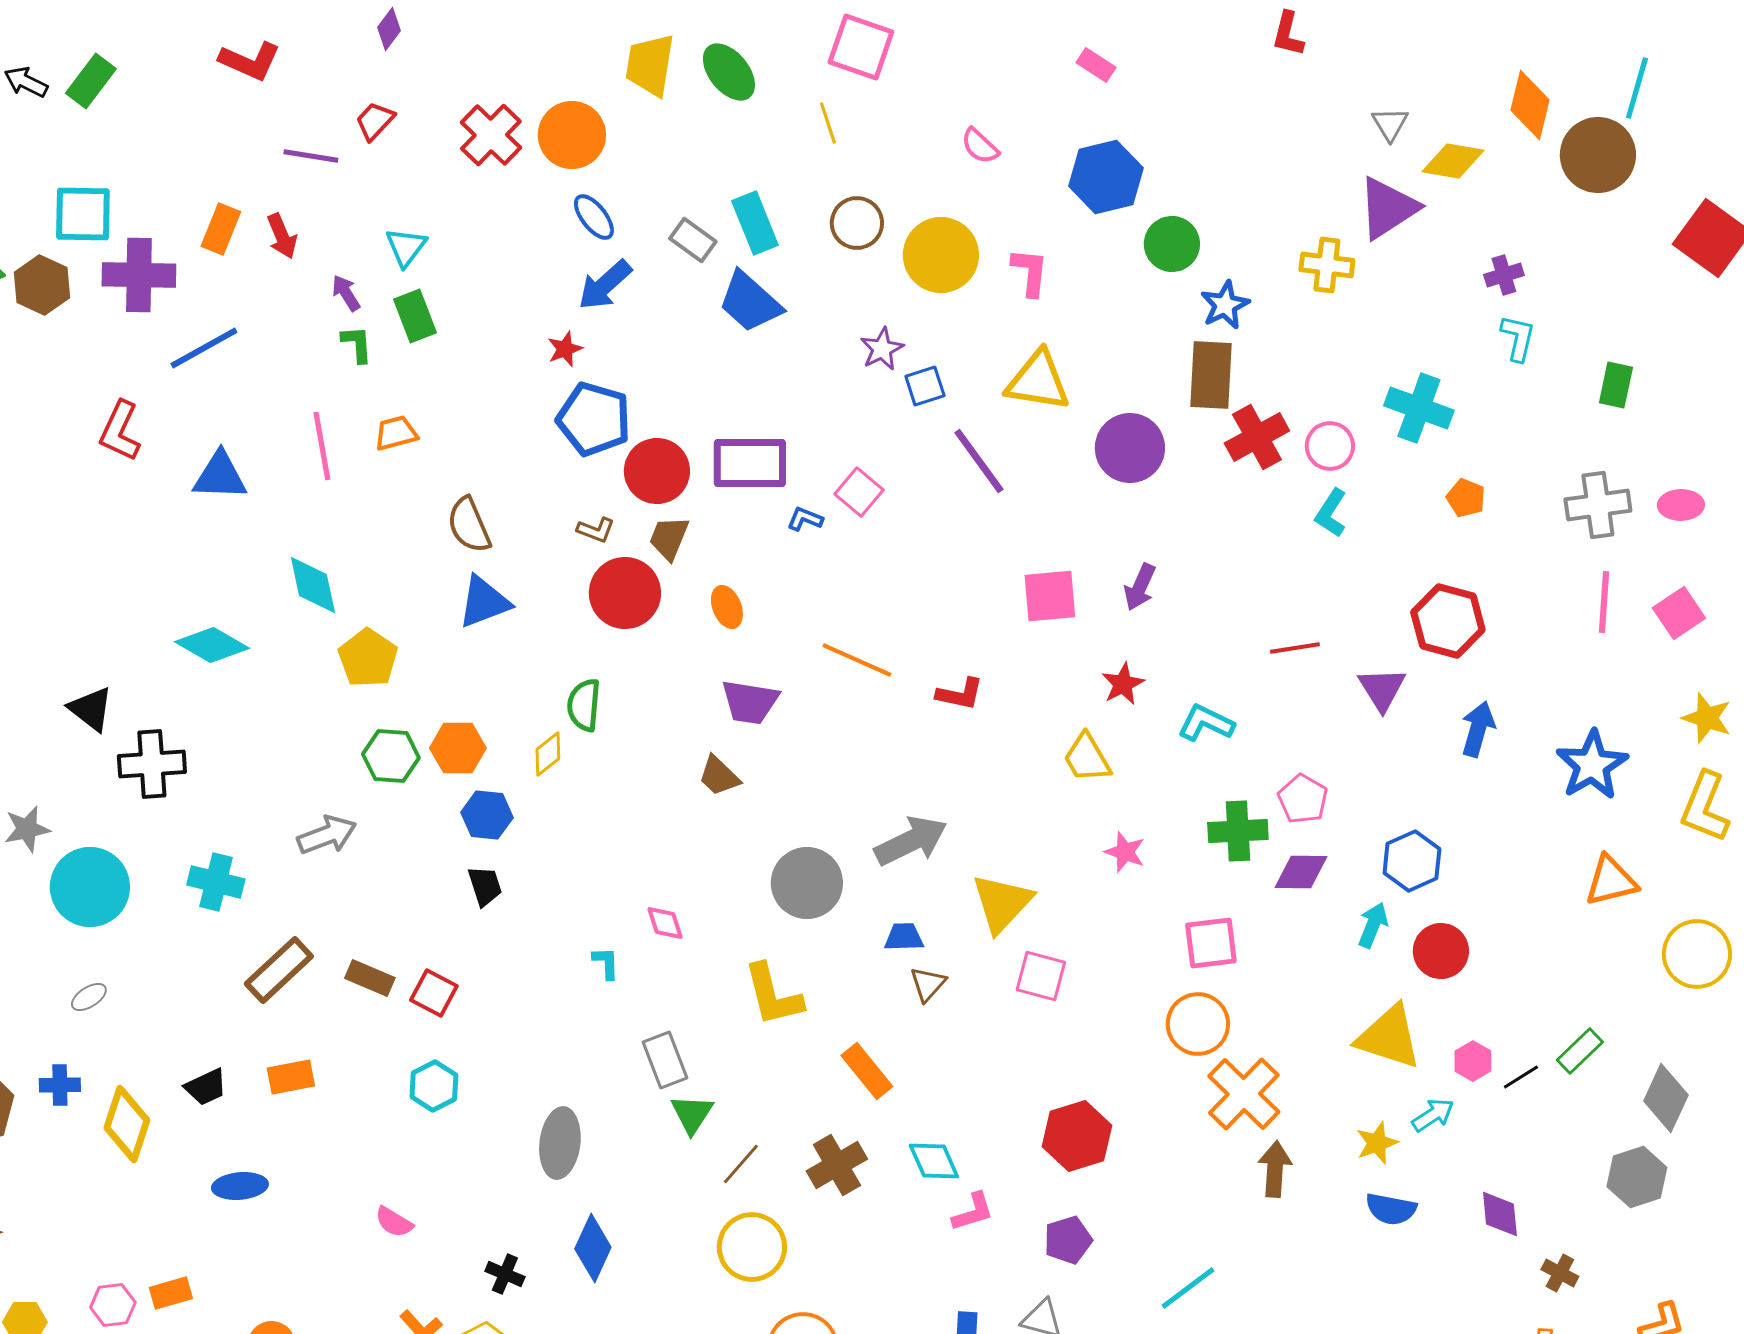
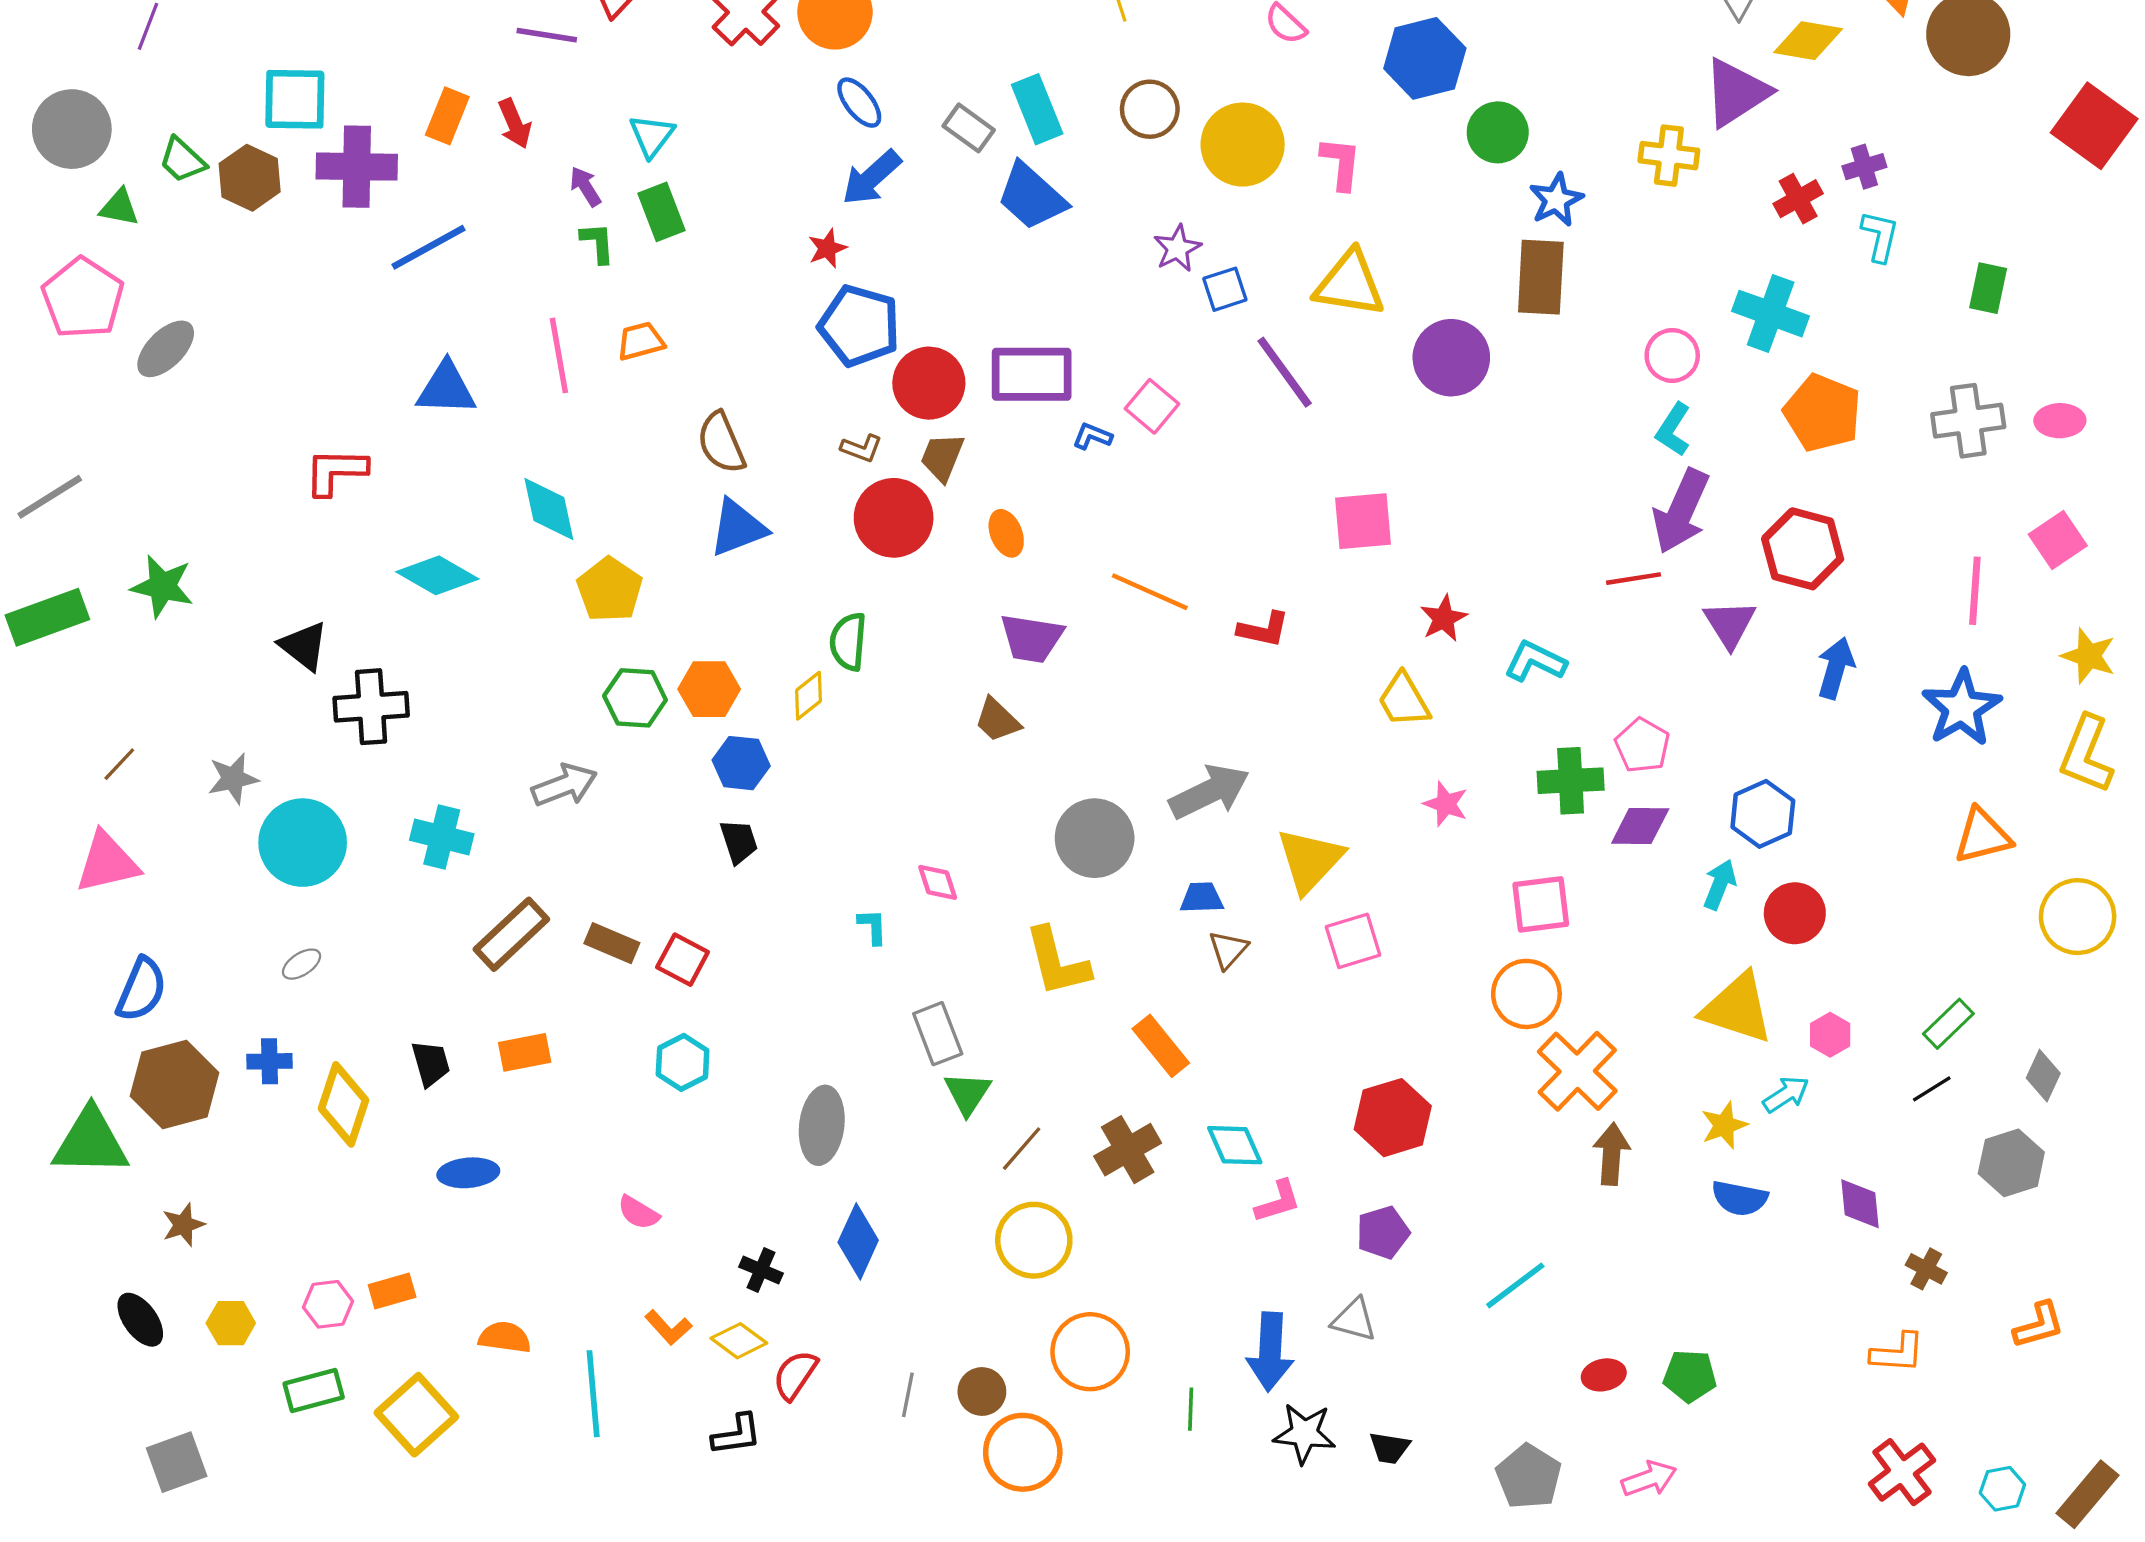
red L-shape: (120, 431) -> (336, 471), moved, turned 66
red cross: (1257, 437) -> (1798, 199), moved, size x0.7
orange pentagon: (1466, 498) -> (1822, 413), size x1.8
purple arrow: (1140, 587) -> (1681, 511), moved, size x1.6
pink line: (1604, 602) -> (1975, 591), moved
pink square: (1041, 976) -> (1353, 941), turned -32
black line: (1521, 1077) -> (1932, 1089), moved
black trapezoid: (206, 1087) -> (431, 1063), turned -81
gray diamond: (1666, 1098) -> (2043, 1076), size x0.7

